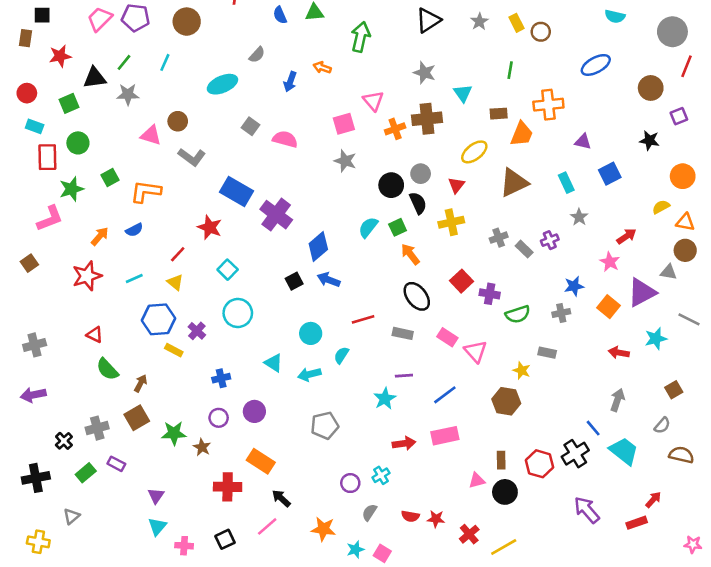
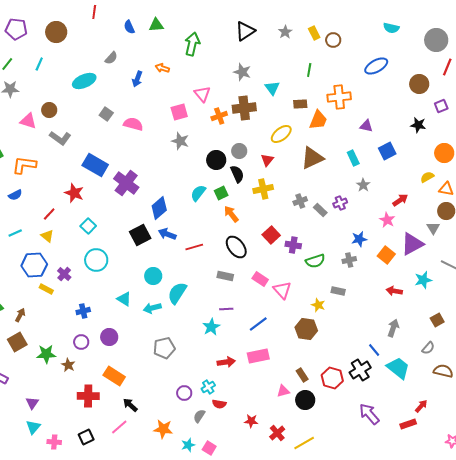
gray triangle: (669, 272) -> (433, 228), turned 48
black square: (294, 281) -> (140, 235), size x1.5
red line: (363, 319) -> (194, 247), moved
cyan semicircle: (341, 355) -> (177, 293), size x1.6
brown rectangle: (501, 460) -> (302, 375), turned -32
red semicircle: (410, 516) -> (219, 404), moved

